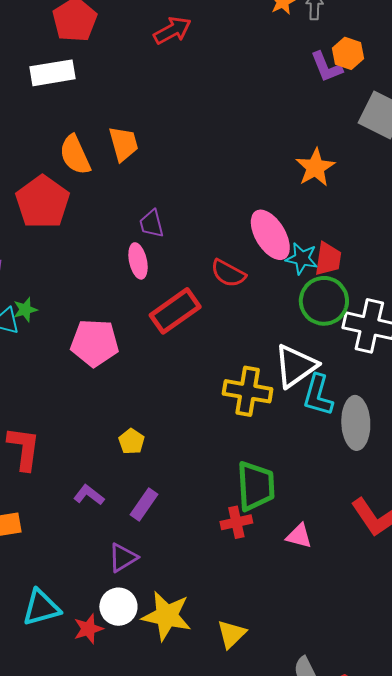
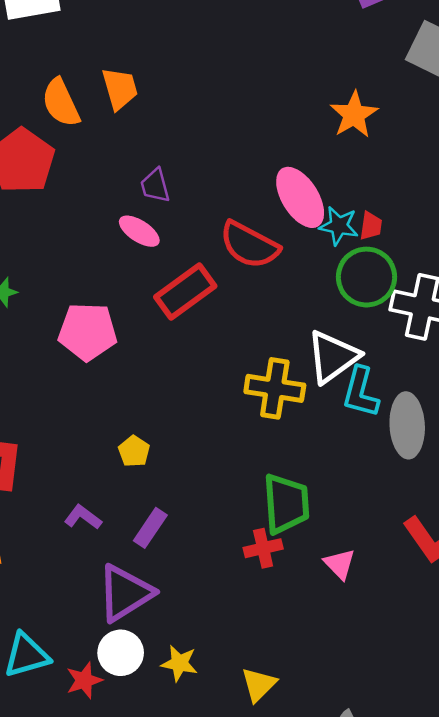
red trapezoid: (328, 259) -> (371, 226), size x0.7
pink ellipse: (138, 261) -> (139, 231), turned -44
red semicircle: (228, 273) -> (249, 245), size x1.4
pink triangle: (299, 536) -> (340, 564), turned 32
purple triangle: (123, 558) -> (125, 593), size x1.6
yellow star: (167, 616) -> (179, 663), size x0.6

